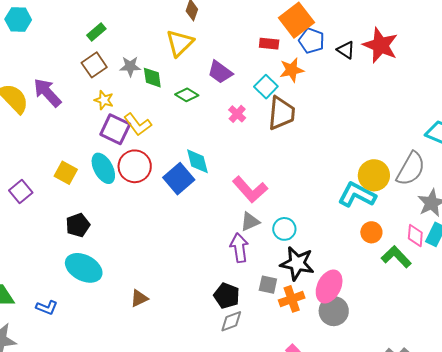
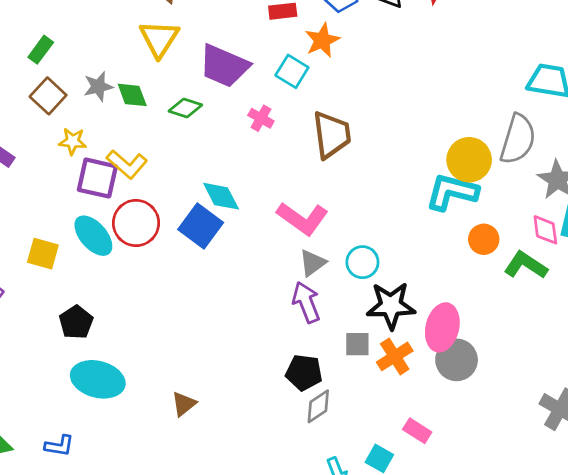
purple trapezoid: (220, 72) -> (224, 66), size x1.4
brown trapezoid: (281, 113) -> (332, 135), moved

